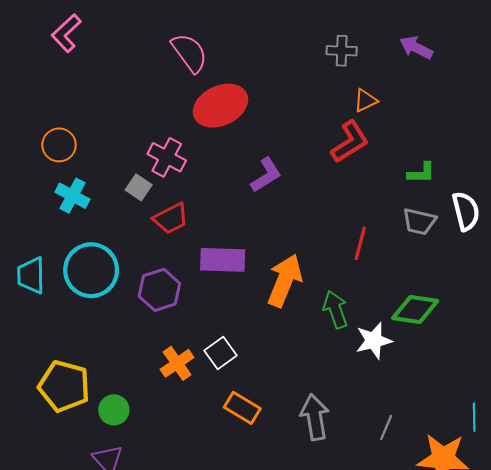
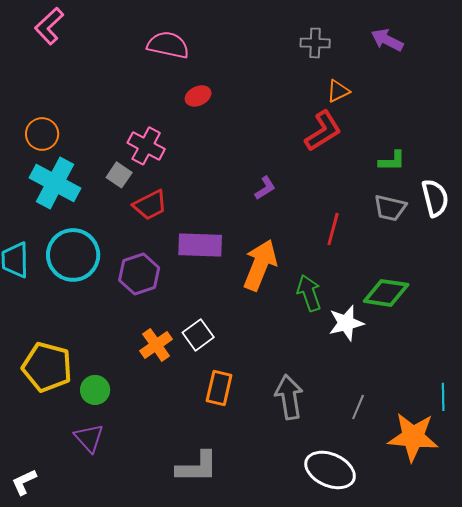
pink semicircle: (189, 53) -> (168, 45), turned -42
red ellipse: (220, 106) -> (198, 96), size x0.5
purple L-shape: (266, 175) -> (265, 188), moved, size x0.7
cyan cross: (72, 196) -> (55, 183), size x1.5
orange rectangle: (242, 408) -> (219, 388), turned 72

